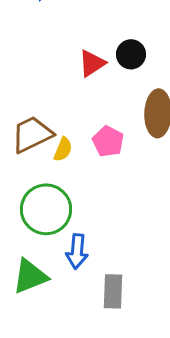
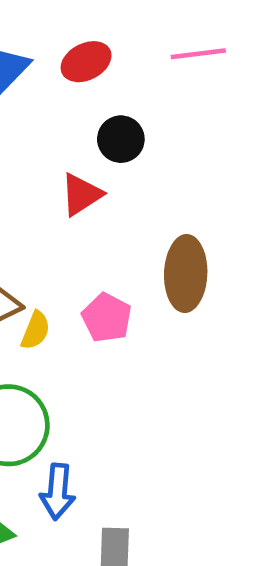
black circle: (131, 54) -> (121, 139), moved

